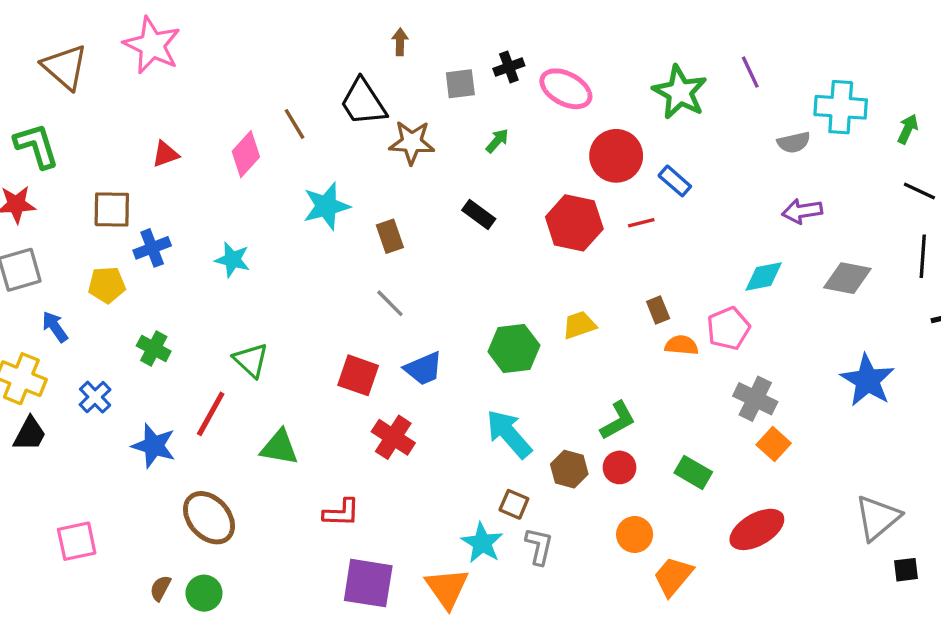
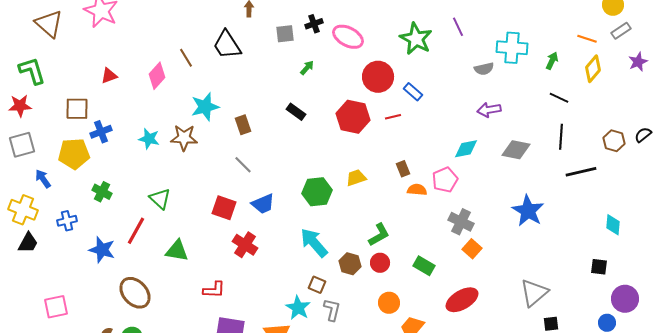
brown star: (412, 142) -> (184, 138), moved
yellow pentagon: (107, 285) -> (74, 154), size x1.4
blue cross: (95, 397) -> (67, 221), turned 30

